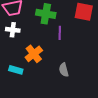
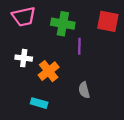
white cross: (13, 30) -> (24, 58), moved
cyan rectangle: (16, 70) -> (39, 103), moved

